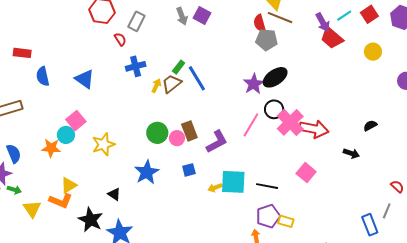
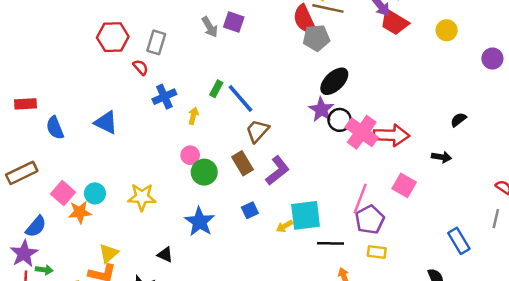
red semicircle: (260, 23) -> (305, 19), size x1.4
brown trapezoid: (171, 84) -> (257, 131), moved
purple star: (254, 84) -> (321, 110), moved
pink square: (76, 121) -> (63, 193), moved
pink line: (251, 125) -> (360, 199), moved
pink circle: (177, 138) -> (190, 155), moved
yellow star: (103, 144) -> (142, 197), turned 30
blue semicircle: (14, 154) -> (36, 227), turned 72
pink square: (306, 173) -> (404, 185), moved
black line: (267, 186) -> (331, 243), moved
purple pentagon: (268, 216) -> (370, 220), moved
blue rectangle: (370, 225) -> (459, 241), moved

